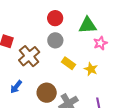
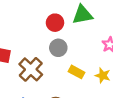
green triangle: (87, 25) -> (82, 15), moved

